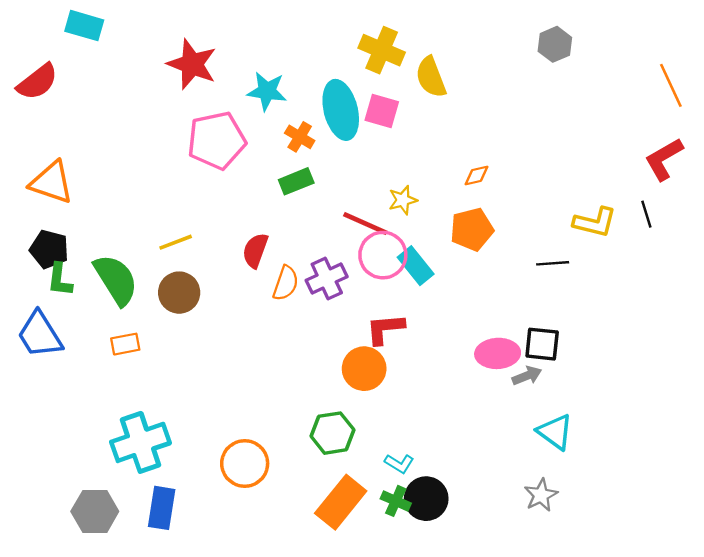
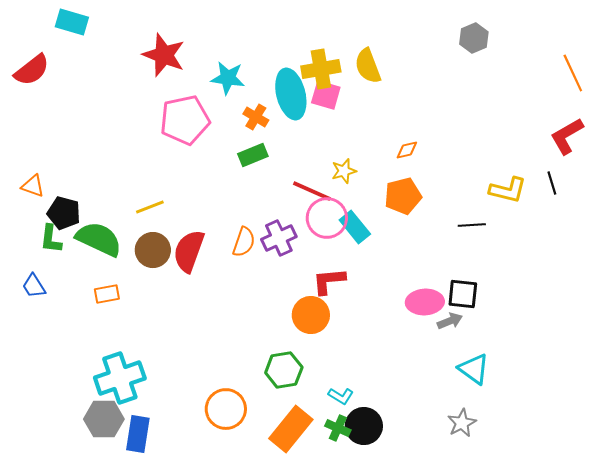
yellow cross: (382, 50) -> (321, 69), moved, turned -33
orange triangle: (52, 182) -> (33, 186), moved, size x0.6
black pentagon: (49, 249) -> (64, 213), moved
red semicircle: (255, 250) -> (189, 251), moved, size x1.4
green semicircle: (116, 280) -> (99, 239), turned -33
blue trapezoid: (40, 335) -> (34, 286), size x0.6
orange circle: (245, 463) -> (226, 409), moved
gray hexagon: (95, 511) -> (104, 419), moved

